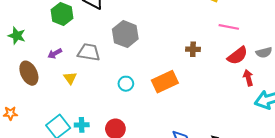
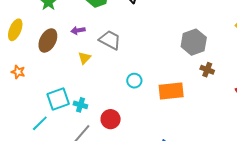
gray hexagon: (125, 34) -> (194, 42), moved
brown ellipse: (29, 73) -> (48, 40), turned 35

